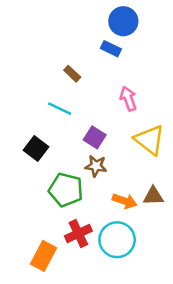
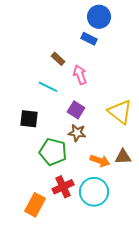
pink arrow: (128, 99) -> (80, 75), moved
black square: (36, 149) -> (29, 119), turned -30

